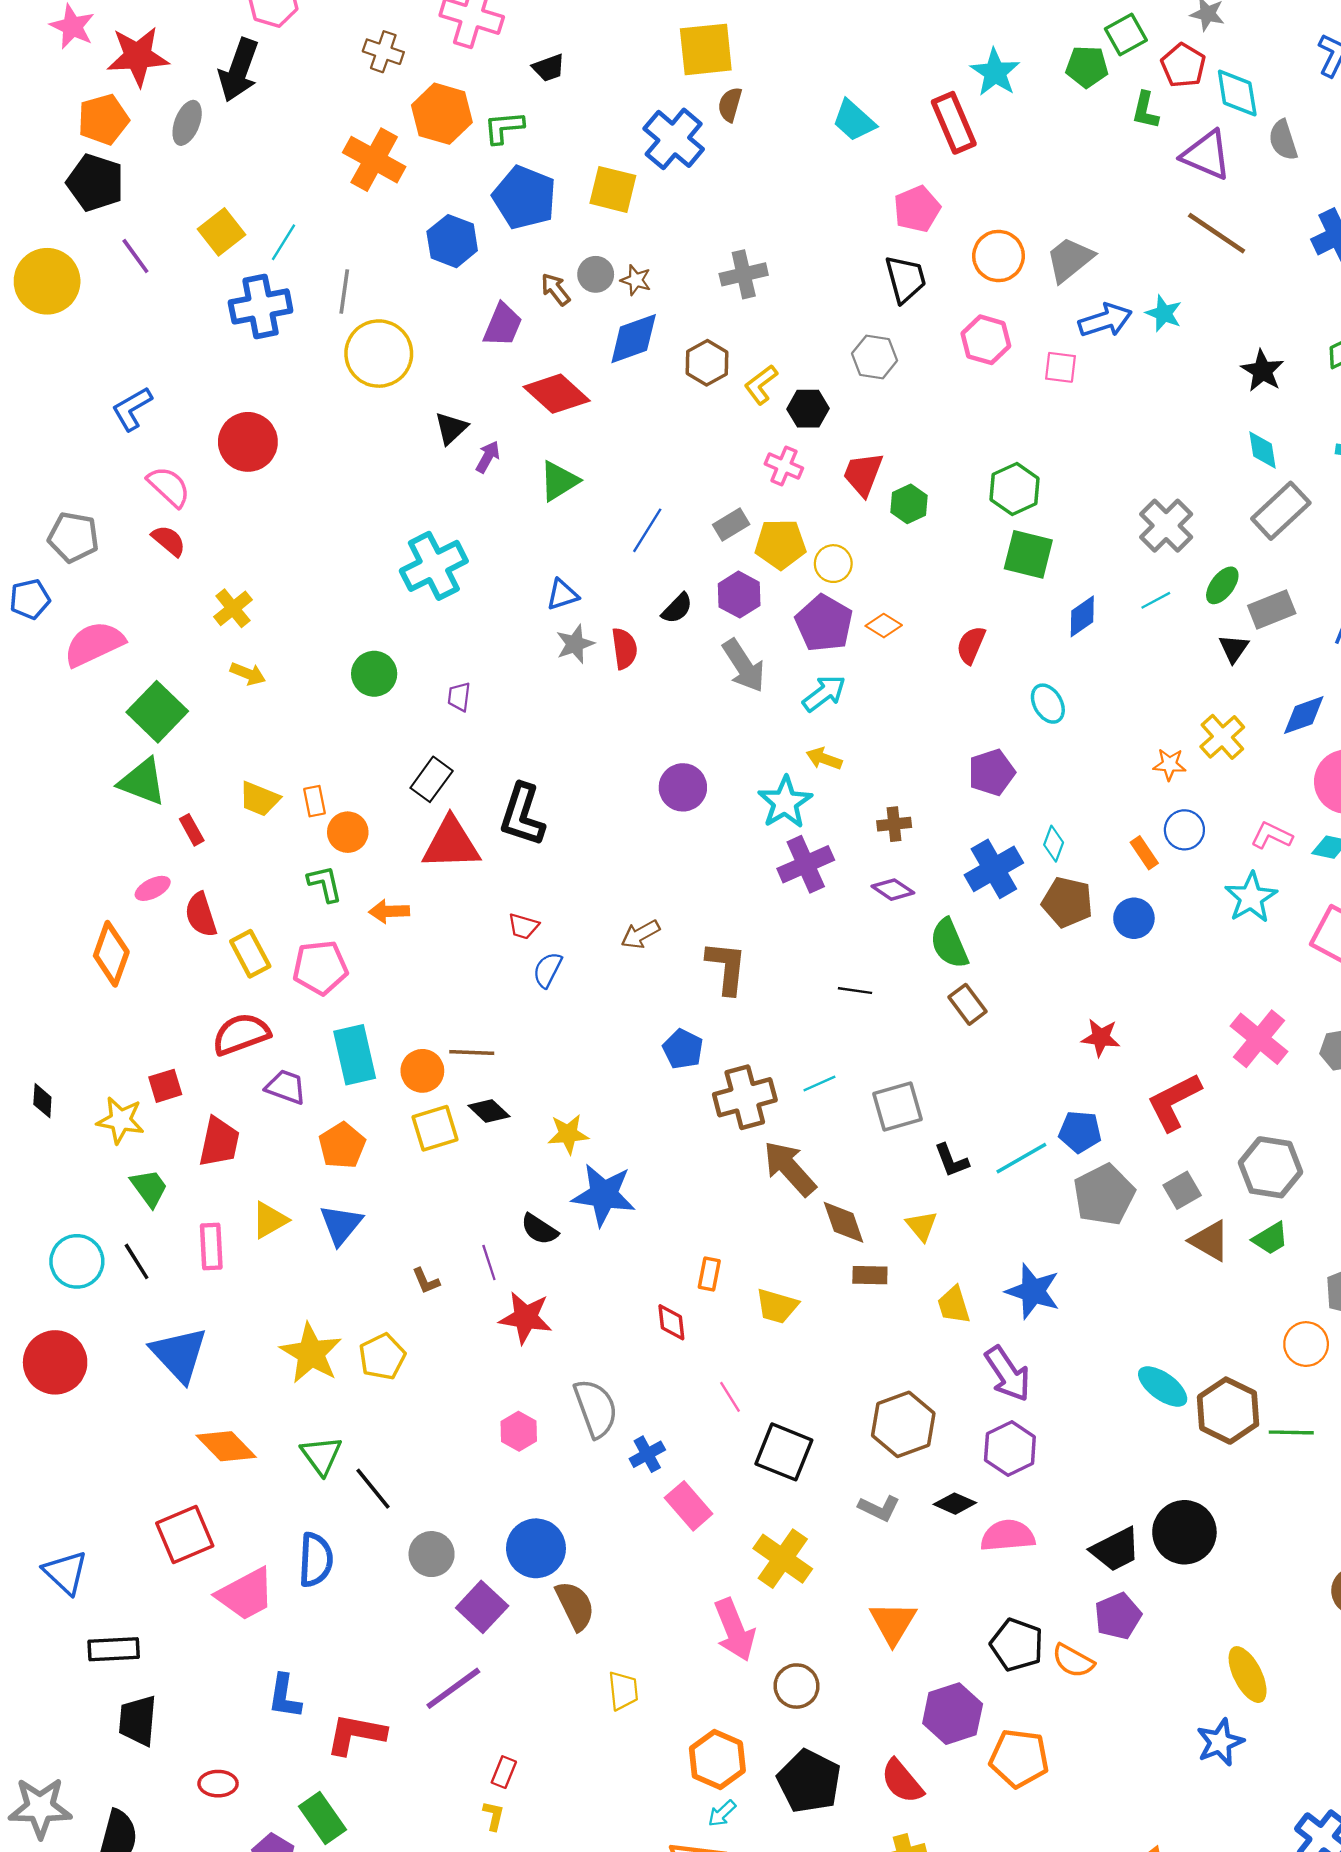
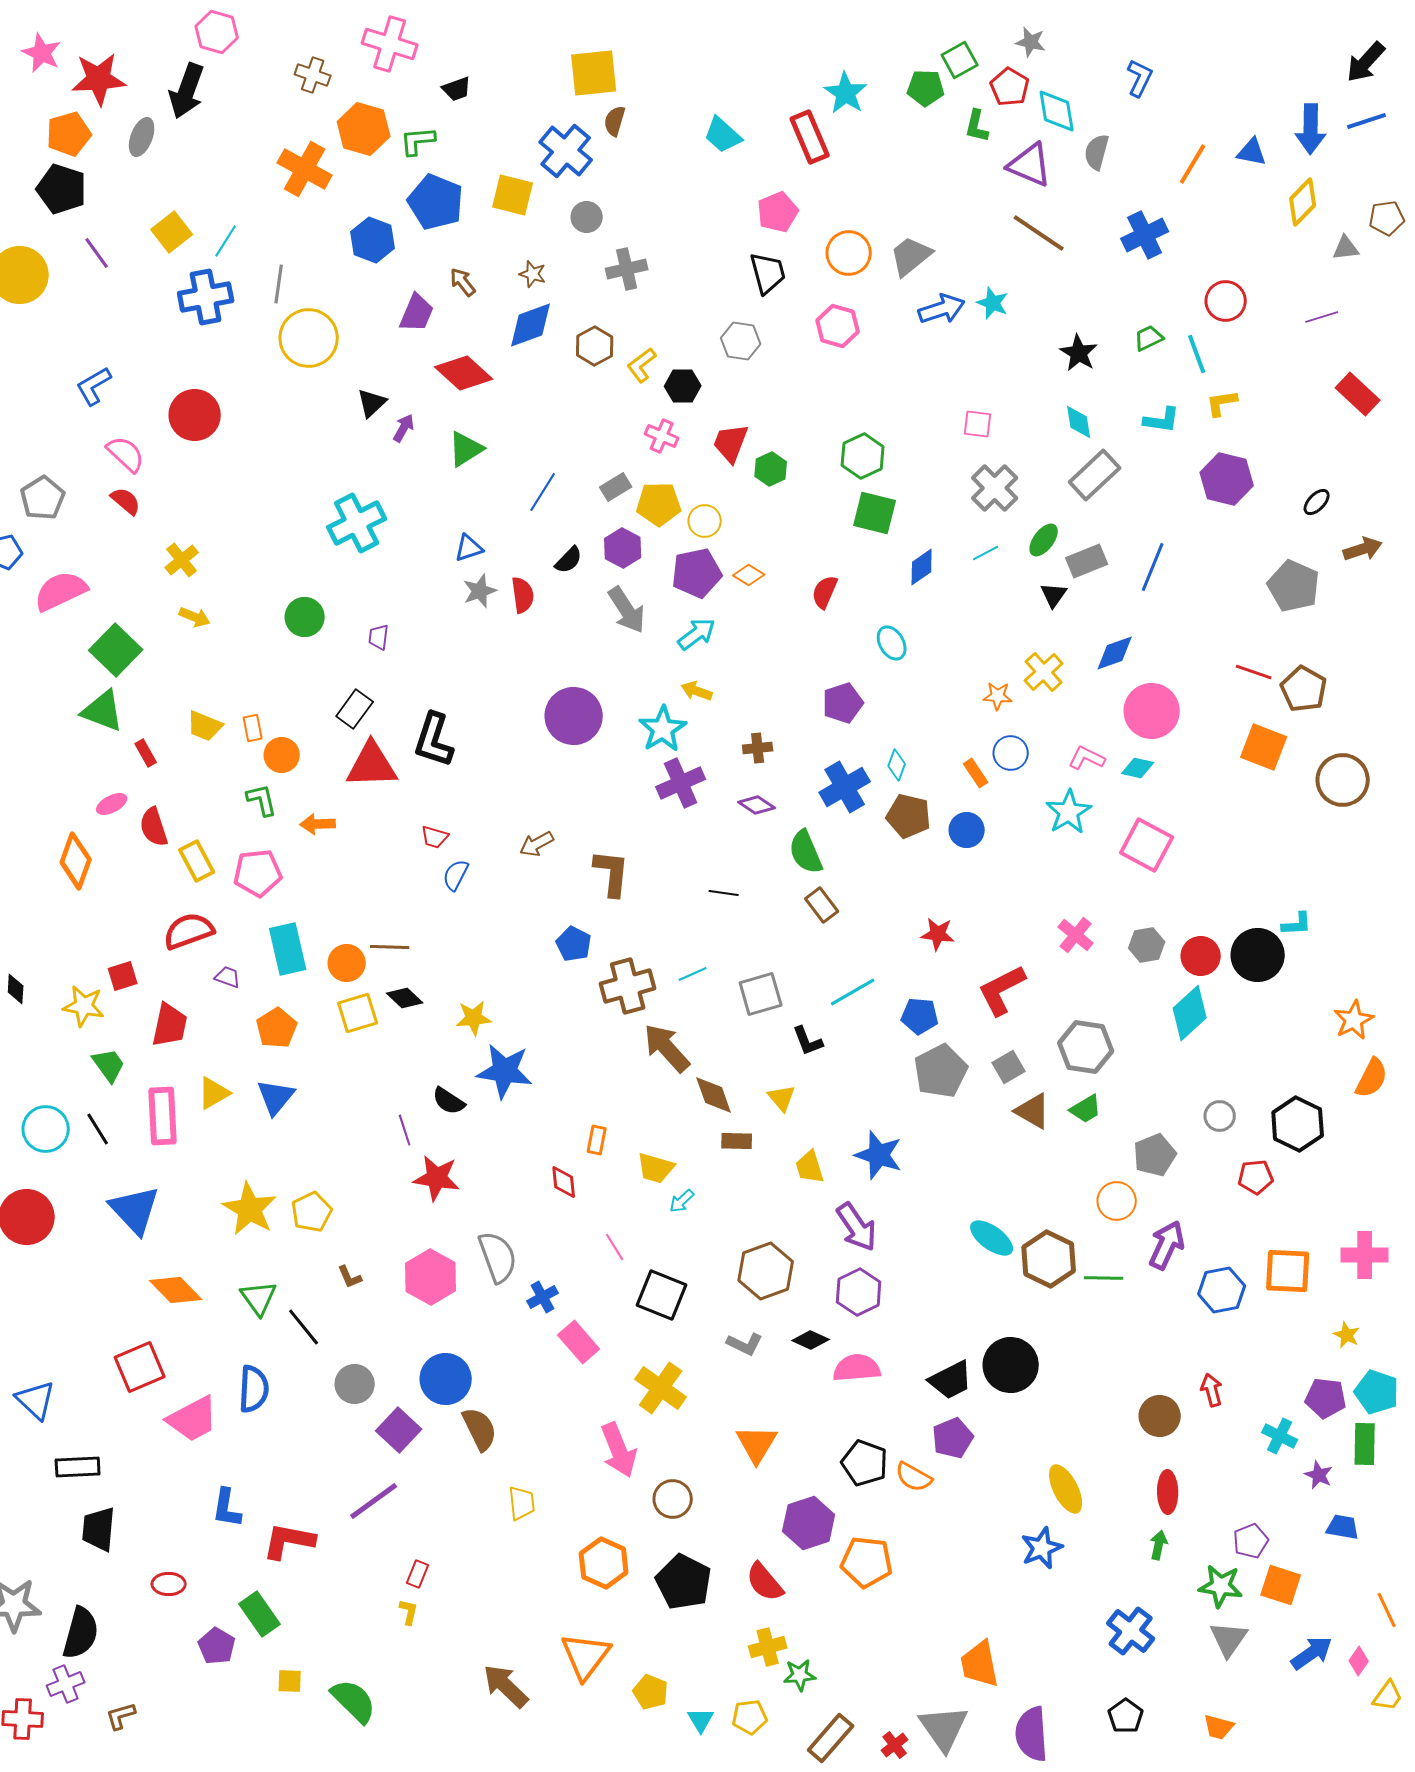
gray semicircle: (1283, 140) -> (1097, 152), turned 33
gray circle: (596, 274) -> (587, 217), moved
pink square: (1060, 367) -> (978, 424), moved
gray pentagon: (73, 537) -> (43, 498), turned 30
purple pentagon: (824, 623) -> (697, 573), turned 30
purple circle: (683, 787) -> (574, 716), size x1.4
pink cross: (1259, 1039) -> (1076, 935), size x0.7
purple trapezoid: (286, 1087) -> (228, 977), size x0.7
cyan line: (1021, 1158) -> (853, 992), moved
pink rectangle: (211, 1246) -> (163, 1116), size x1.4
brown L-shape: (426, 1281) -> (350, 1277), moved
pink hexagon: (519, 1431) -> (431, 1277), size x1.6
cyan arrow: (722, 1813) -> (682, 1201), moved

